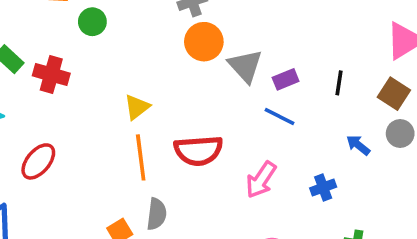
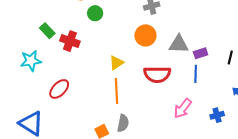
orange circle: (204, 42) -> (145, 35), moved
gray triangle: (245, 66) -> (179, 44), turned -50
blue line: (279, 117) -> (196, 74), turned 60
red semicircle: (198, 151) -> (157, 74), moved

